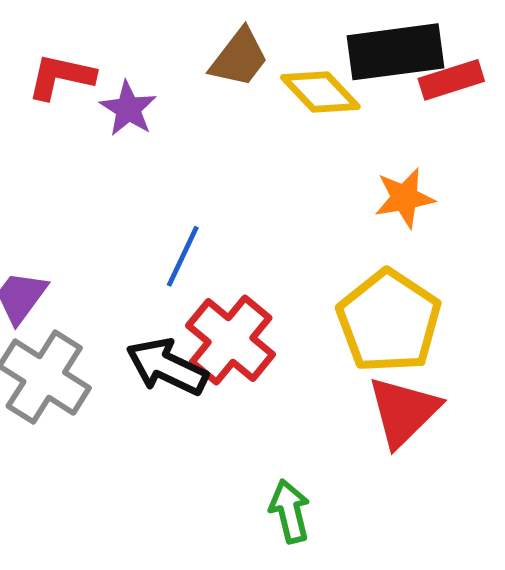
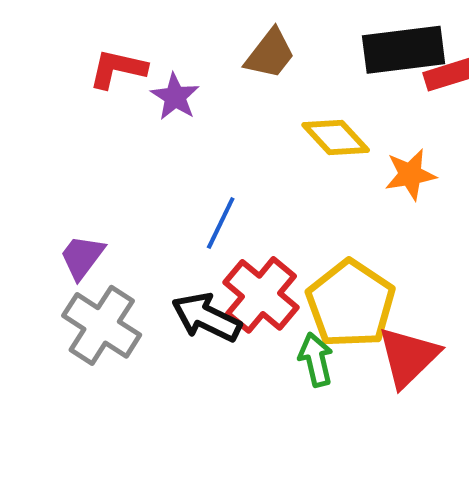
yellow diamond: (320, 92) -> (336, 137), moved
yellow pentagon: (389, 321) -> (351, 304), moved
green arrow: (290, 511) -> (316, 360), moved

